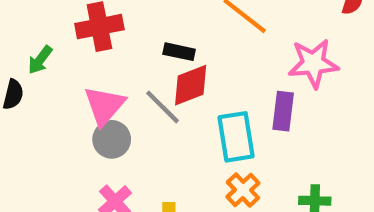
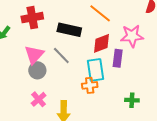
black rectangle: (179, 52) -> (69, 30), size x1.6
red diamond: (191, 85) -> (101, 43), moved
orange cross: (243, 190) -> (90, 85), moved, turned 35

